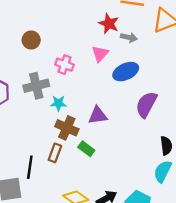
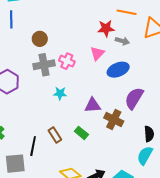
red star: (109, 24) -> (106, 28), turned -30
gray cross: (36, 86) -> (44, 65), moved
brown cross: (67, 128) -> (114, 120), moved
brown rectangle: (55, 153) -> (55, 135), turned -56

